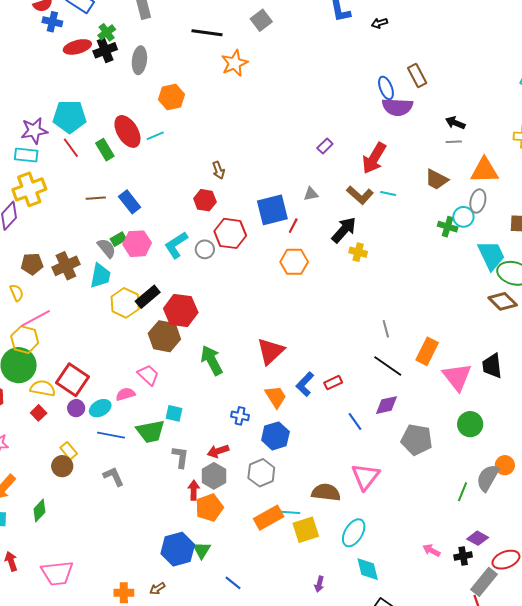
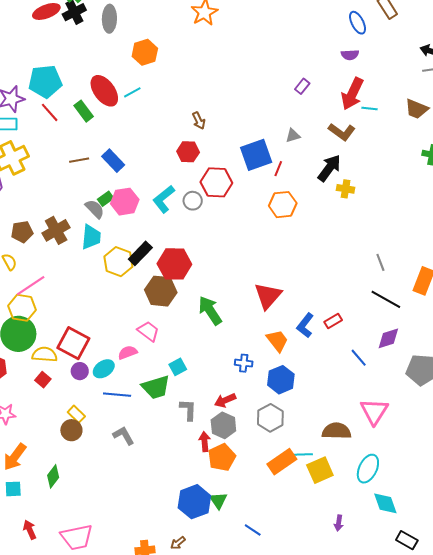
purple semicircle: (397, 107) -> (350, 55), moved, size x0.6
cyan line: (388, 193) -> (370, 109), moved
cyan square: (174, 413) -> (178, 367), turned -36

